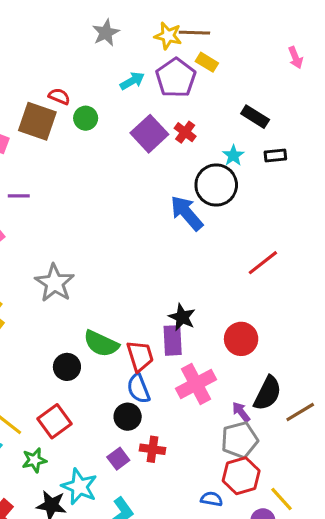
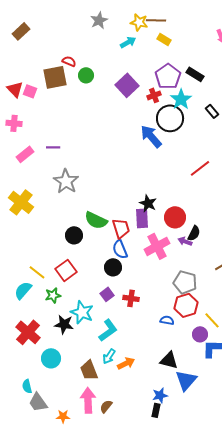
purple pentagon: (176, 78) -> (168, 76), moved
cyan arrow: (132, 81) -> (128, 42), moved
brown square: (37, 121) -> (55, 77), turned -30
red cross: (185, 132) -> (154, 95), moved, turned 32
cyan star: (233, 155) -> (181, 99), size x1.5
black rectangle: (275, 155) -> (212, 111), moved, turned 56
purple line: (19, 196) -> (53, 147), moved
red circle: (241, 339) -> (175, 217), moved
black semicircle: (268, 393) -> (194, 233), moved, size x0.7
purple arrow: (241, 412) -> (185, 241), moved, turned -32
gray pentagon: (240, 440) -> (185, 282), turned 30
red cross: (152, 449) -> (131, 298), moved

